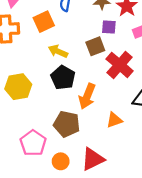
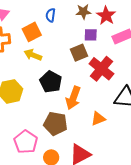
yellow arrow: (58, 51) -> (33, 55), moved

